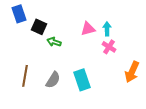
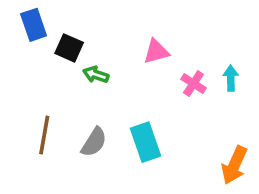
cyan arrow: (107, 29) -> (231, 78), moved
orange arrow: (132, 72) -> (234, 165), moved

